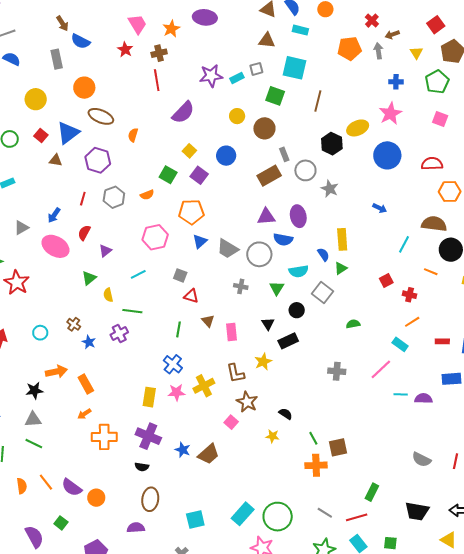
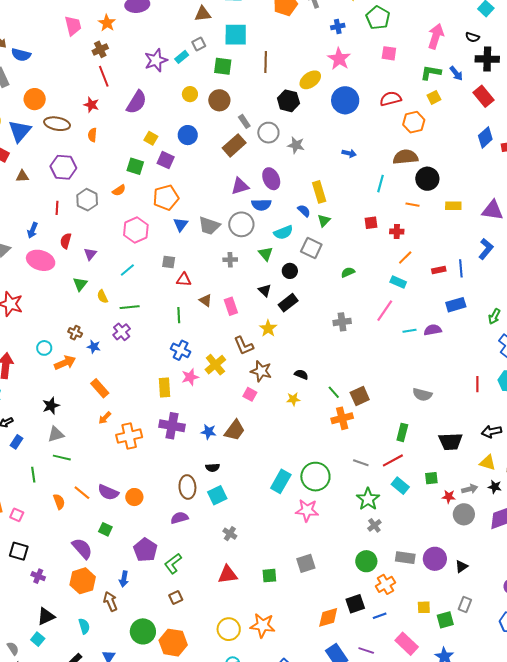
pink trapezoid: (137, 24) -> (73, 26), turned 30
red star: (125, 50) -> (91, 105), moved
blue triangle: (68, 133) -> (20, 131), moved
red square: (386, 281) -> (371, 223), turned 32
orange arrow: (56, 372) -> (65, 363), moved
gray semicircle: (422, 459) -> (422, 395), moved
black semicircle: (142, 467) -> (213, 468), moved
cyan square: (195, 519) -> (217, 495), moved

